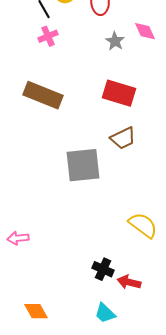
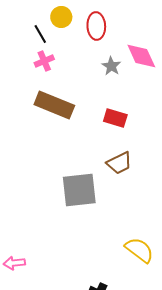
pink diamond: (145, 31) -> (141, 56), size x1.4
red rectangle: (119, 93) -> (115, 118), size x0.7
brown rectangle: (43, 95) -> (54, 105), moved

